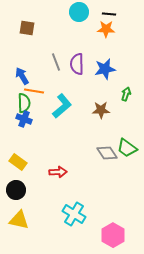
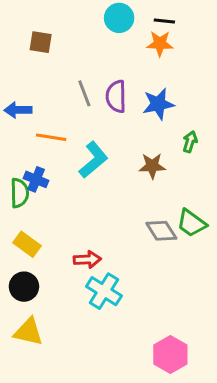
blue arrow: (22, 76) -> (18, 110), moved, turned -60
green semicircle: (24, 103) -> (19, 193), moved
cyan cross: (74, 214) -> (104, 291), moved

